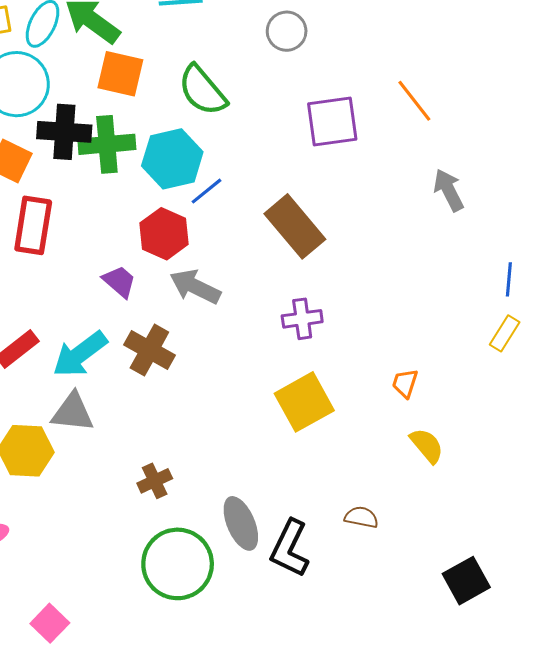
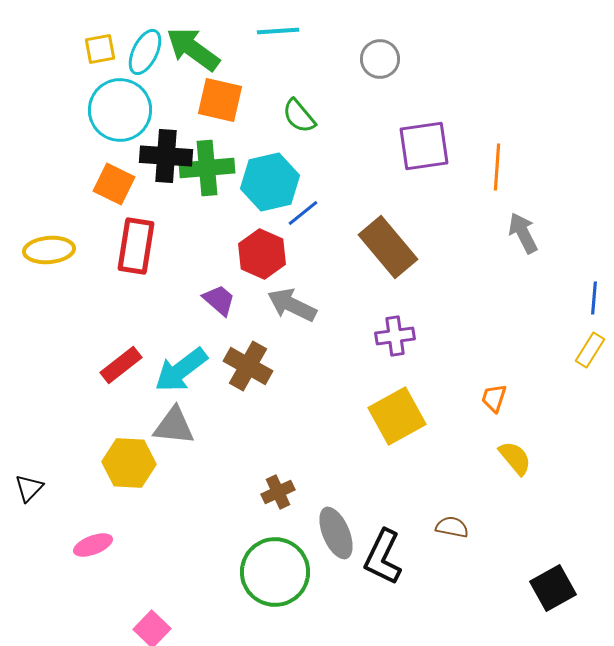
green semicircle: (202, 90) -> (299, 116), size x0.7
orange line: (414, 101) -> (497, 167), moved, turned 42
gray arrow: (449, 190) -> (523, 233), moved
brown cross: (155, 481) -> (278, 492), moved

